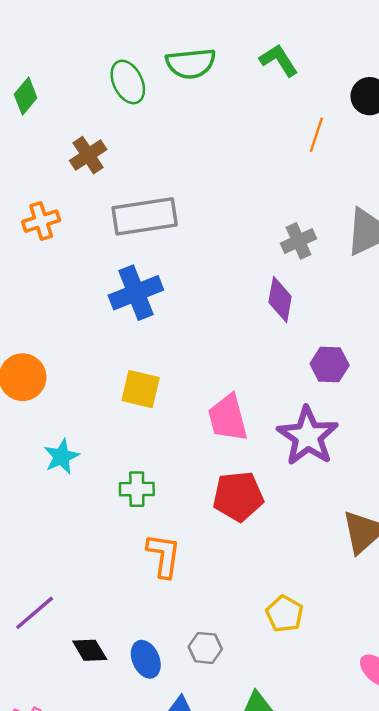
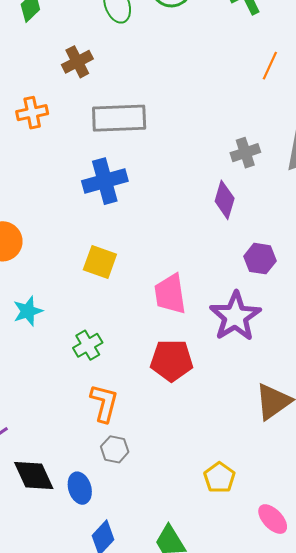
green cross: (137, 489) -> (88, 345), turned -36
yellow pentagon: (285, 614) -> (219, 478), moved
gray hexagon: (205, 648) -> (115, 449), moved
black diamond: (90, 650) -> (34, 476), size x1.4

